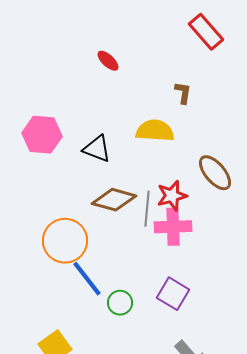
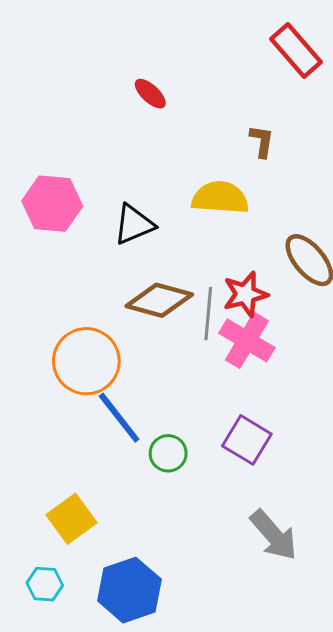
black triangle: (97, 149) -> (134, 224), turned -44
pink cross: (173, 227) -> (247, 340), turned 33

